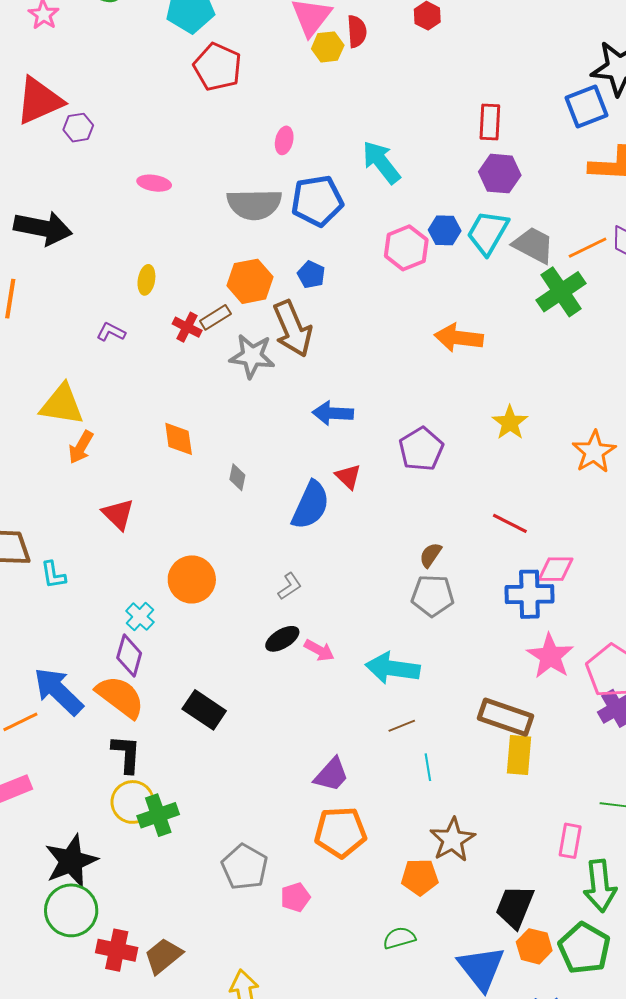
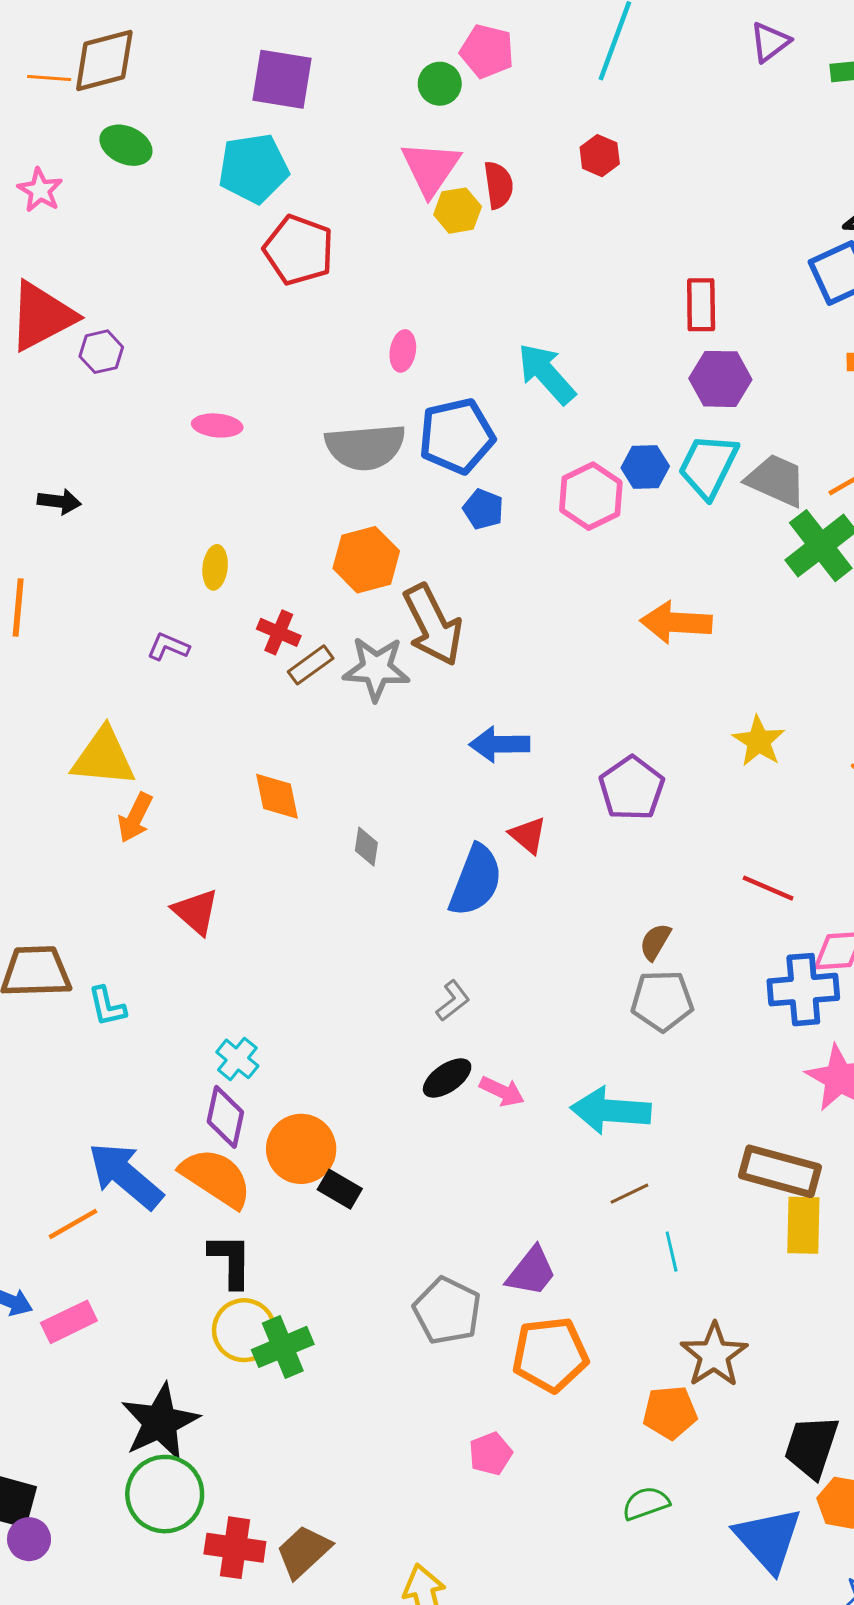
black arrow: (43, 228) -> (59, 502), size x0.5
blue pentagon: (311, 275) -> (483, 509), moved
brown rectangle: (215, 317) -> (311, 665), moved
orange circle: (192, 579) -> (301, 1149), moved
black rectangle: (204, 710) -> (340, 1189), size x0.7
gray pentagon: (245, 867) -> (447, 1311), moved

